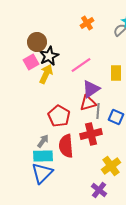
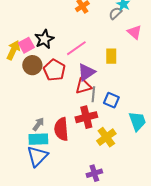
brown circle: (37, 42) -> (32, 65), moved
yellow arrow: (46, 74) -> (13, 50), moved
red pentagon: (59, 116) -> (54, 70), moved
yellow cross: (111, 166) -> (106, 137), moved
purple cross: (99, 190) -> (94, 173), turned 35

